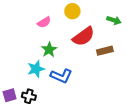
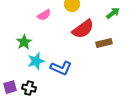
green arrow: (114, 20) -> (113, 13), turned -56
green star: (49, 50) -> (24, 42), moved

